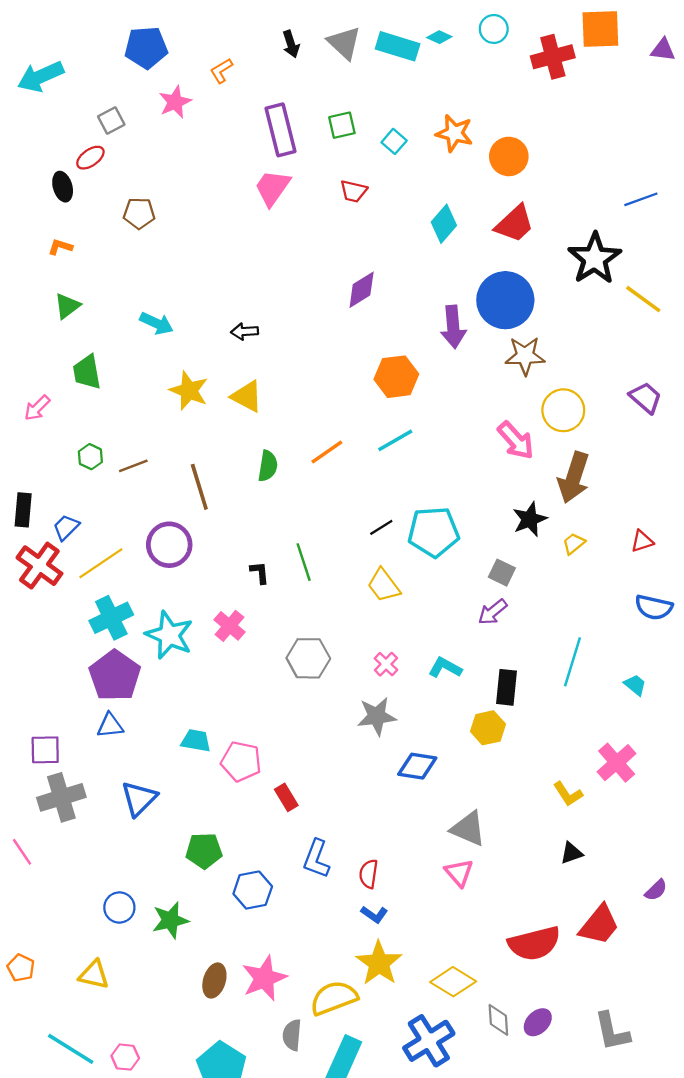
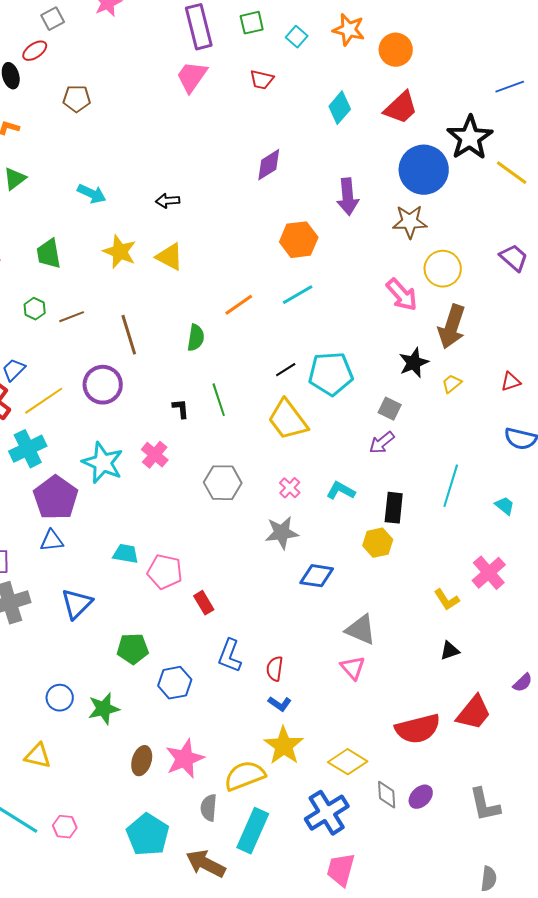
blue circle: (505, 300) -> (424, 170), moved
green trapezoid: (87, 372) -> (49, 254), moved
green semicircle: (268, 466) -> (196, 338), moved
yellow trapezoid: (384, 585) -> (288, 420), size x1.4
cyan cross: (111, 618) -> (28, 449), moved

